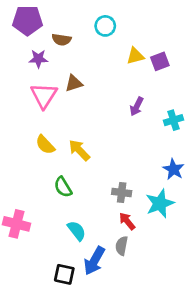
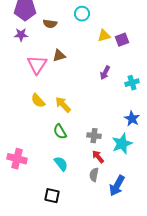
purple star: (38, 59) -> (21, 35), moved
green semicircle: (63, 187) -> (60, 132), moved
blue arrow: (94, 261) -> (117, 186), moved

